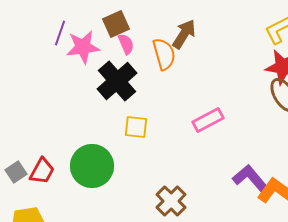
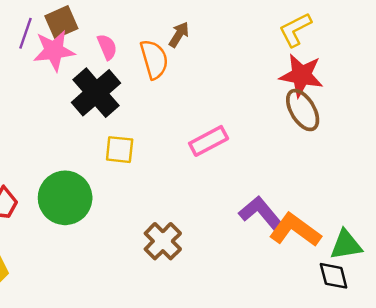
brown square: (116, 24) -> (61, 22), moved
brown arrow: (184, 34) -> (179, 35), size x0.7

